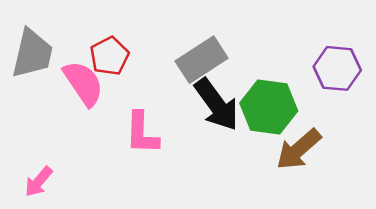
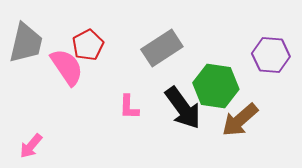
black arrow: (217, 104) -> (183, 108), moved
pink L-shape: (142, 133) -> (129, 107), moved, size x0.7

